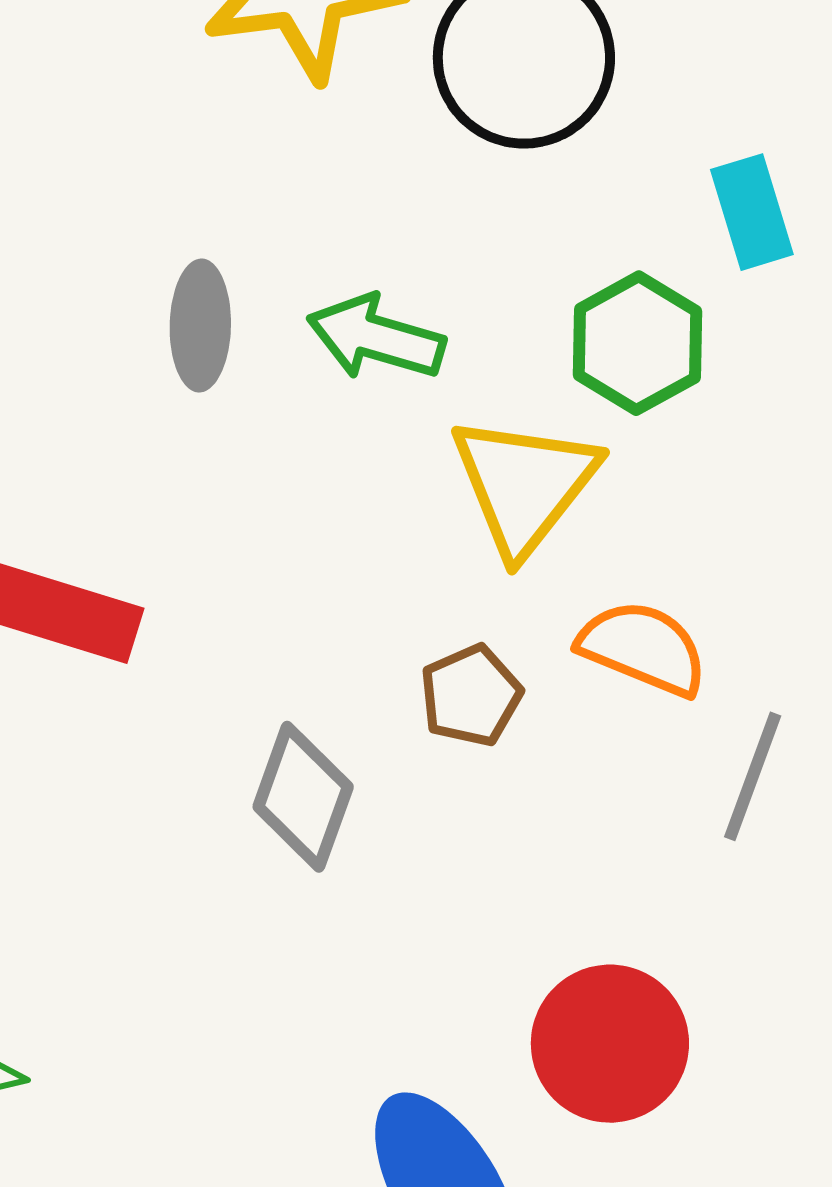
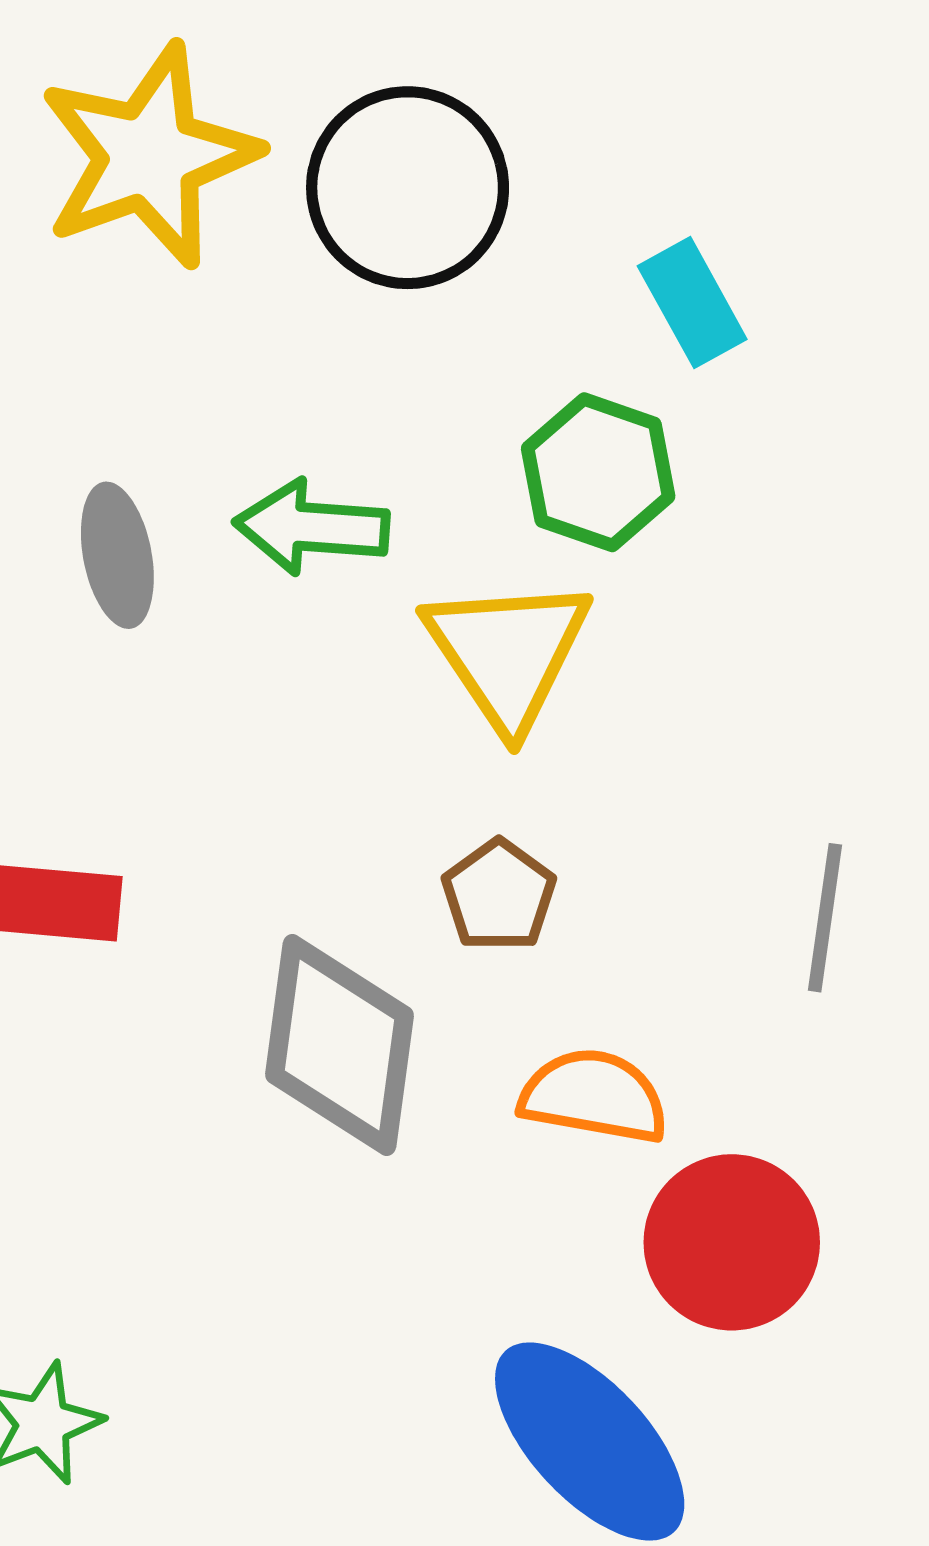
orange semicircle: (643, 648) -> (594, 1096), moved
gray diamond: (303, 797) -> (339, 1045), size x1.4

